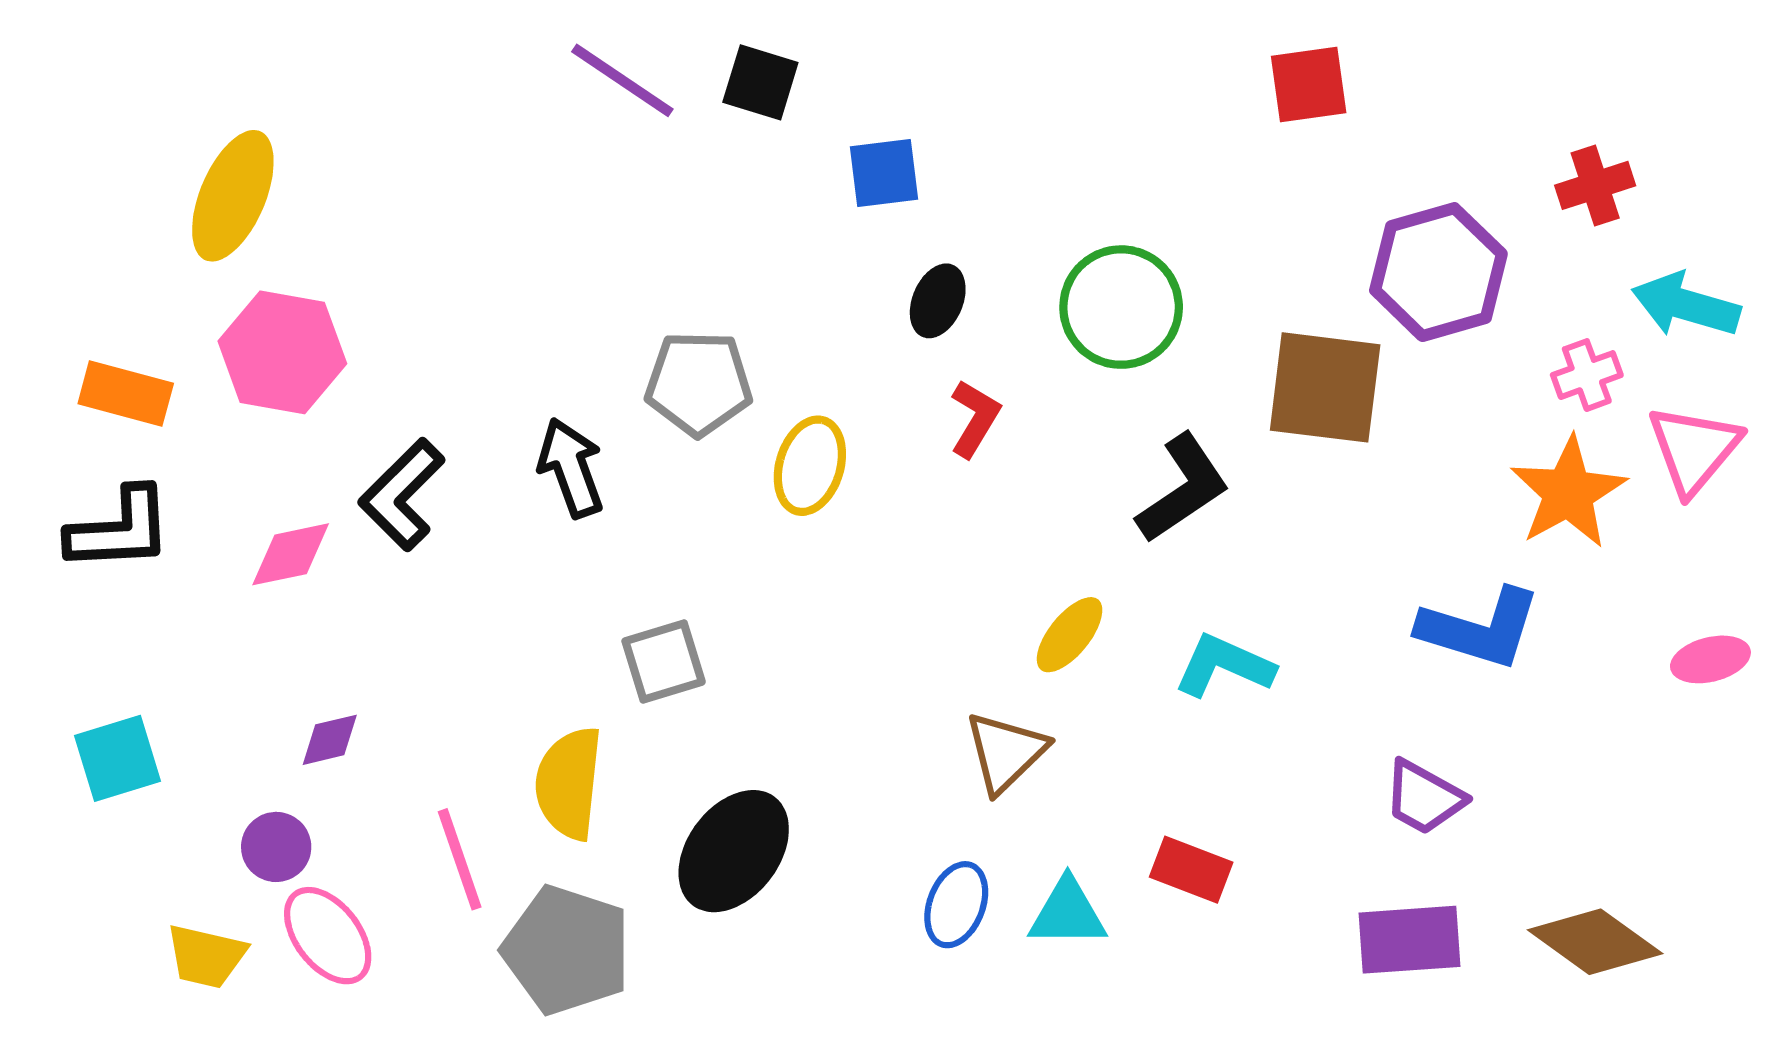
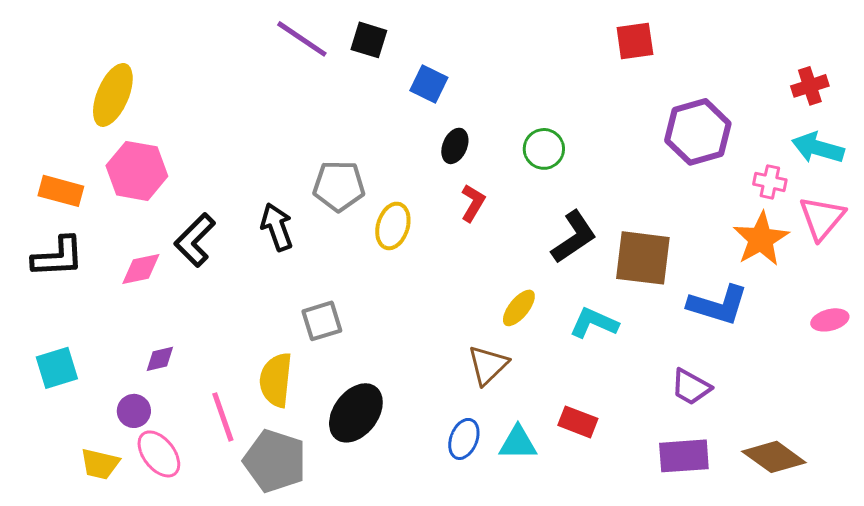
blue square: (884, 173) -> (429, 84), turned 33
red cross: (1595, 185) -> (810, 86), moved
green circle: (1121, 307) -> (544, 149), size x0.7
pink cross: (1587, 375) -> (770, 182), turned 32
brown square: (1325, 387) -> (643, 258), moved

